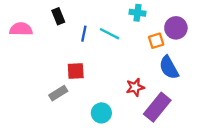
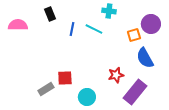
cyan cross: (137, 13) -> (109, 11), moved
red square: (76, 71) -> (65, 78), moved
gray rectangle: (58, 93) -> (46, 89), moved

